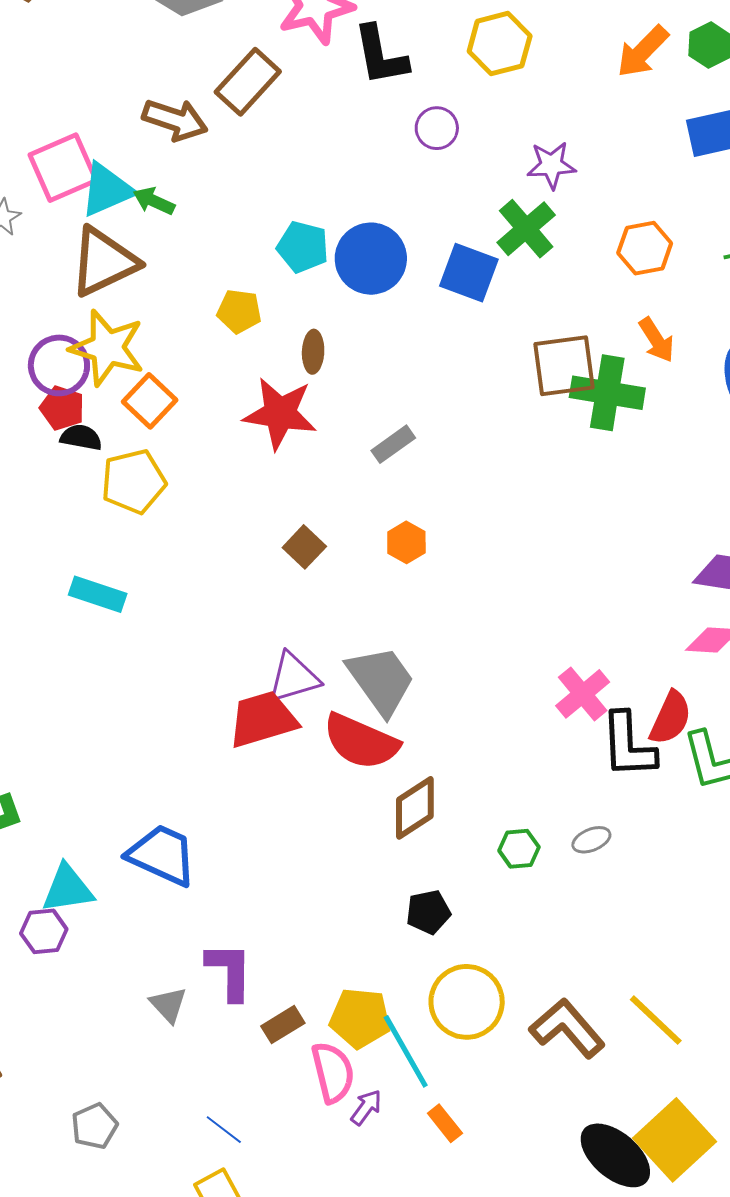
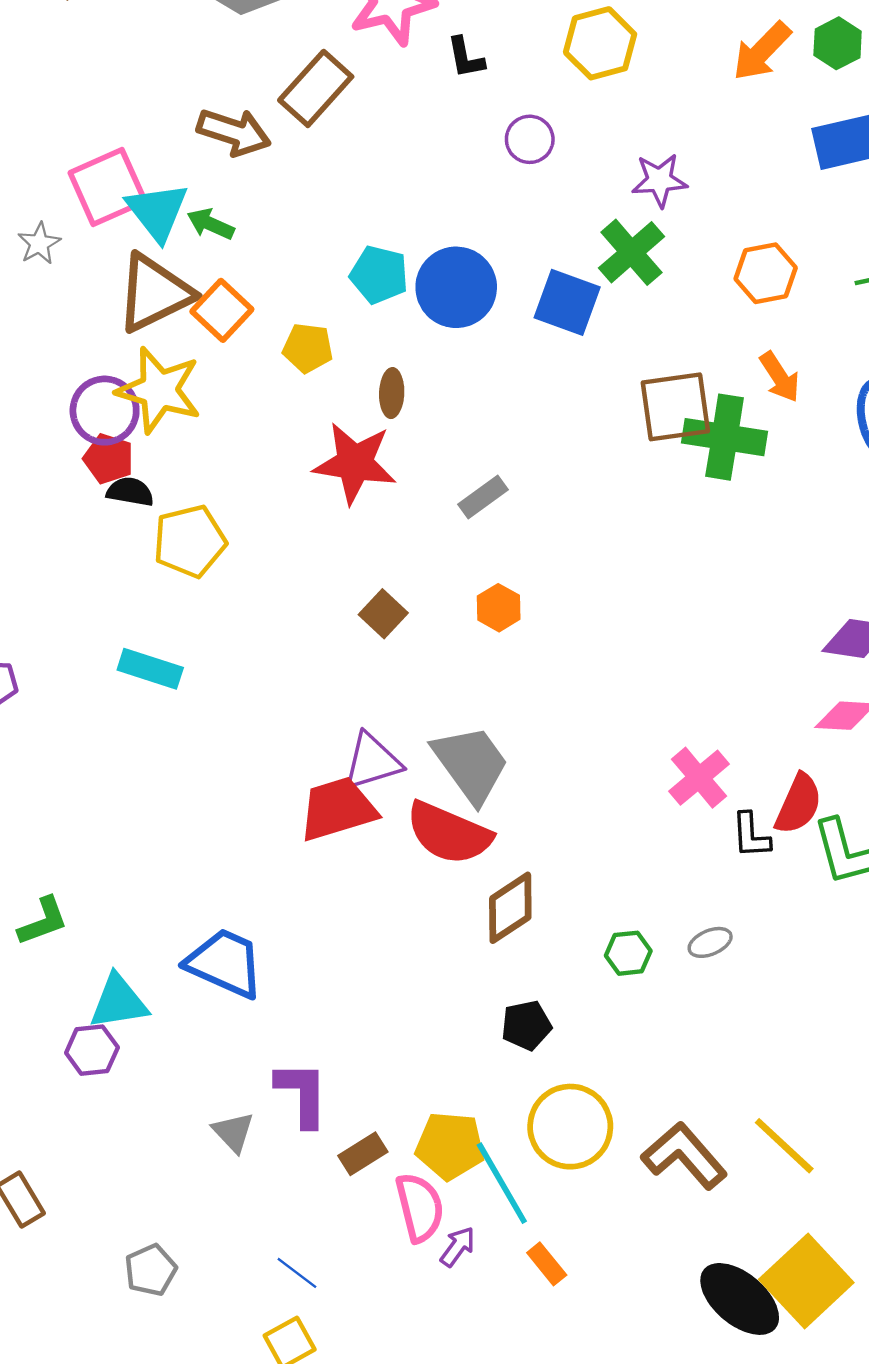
black L-shape: (381, 55) -> (466, 58), size x0.6
cyan triangle: (107, 190) -> (157, 212), turned -44
orange square: (150, 401) -> (222, 310), moved
black L-shape: (628, 745) -> (751, 835), size x0.6

